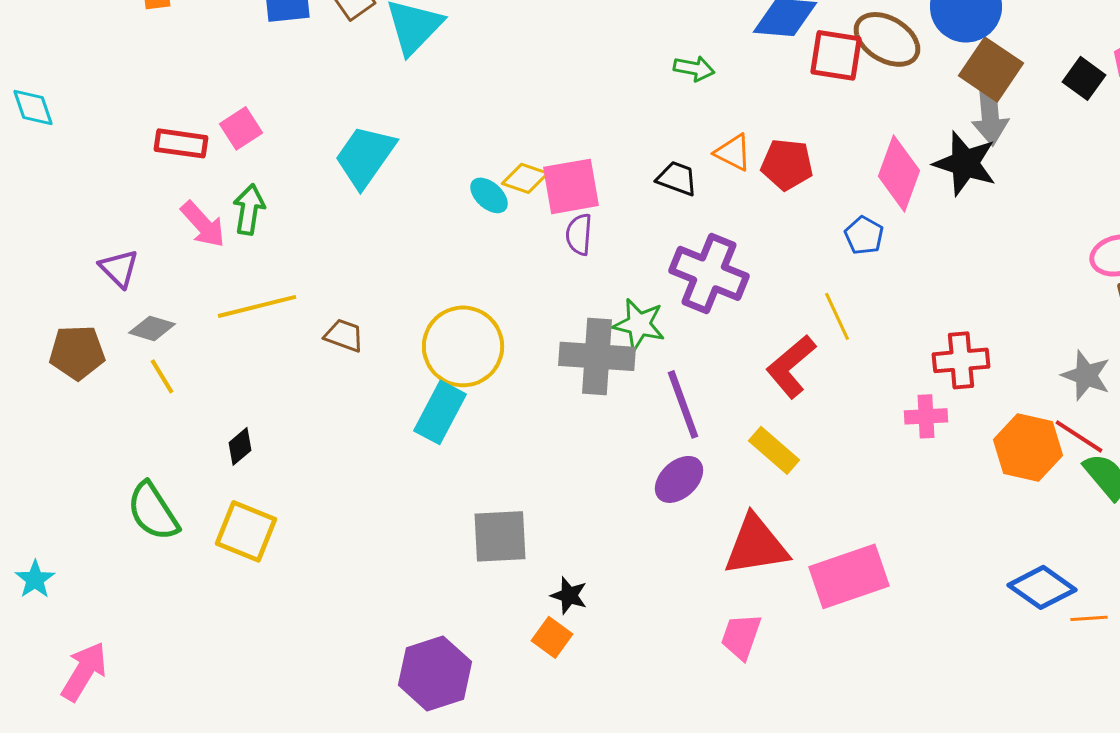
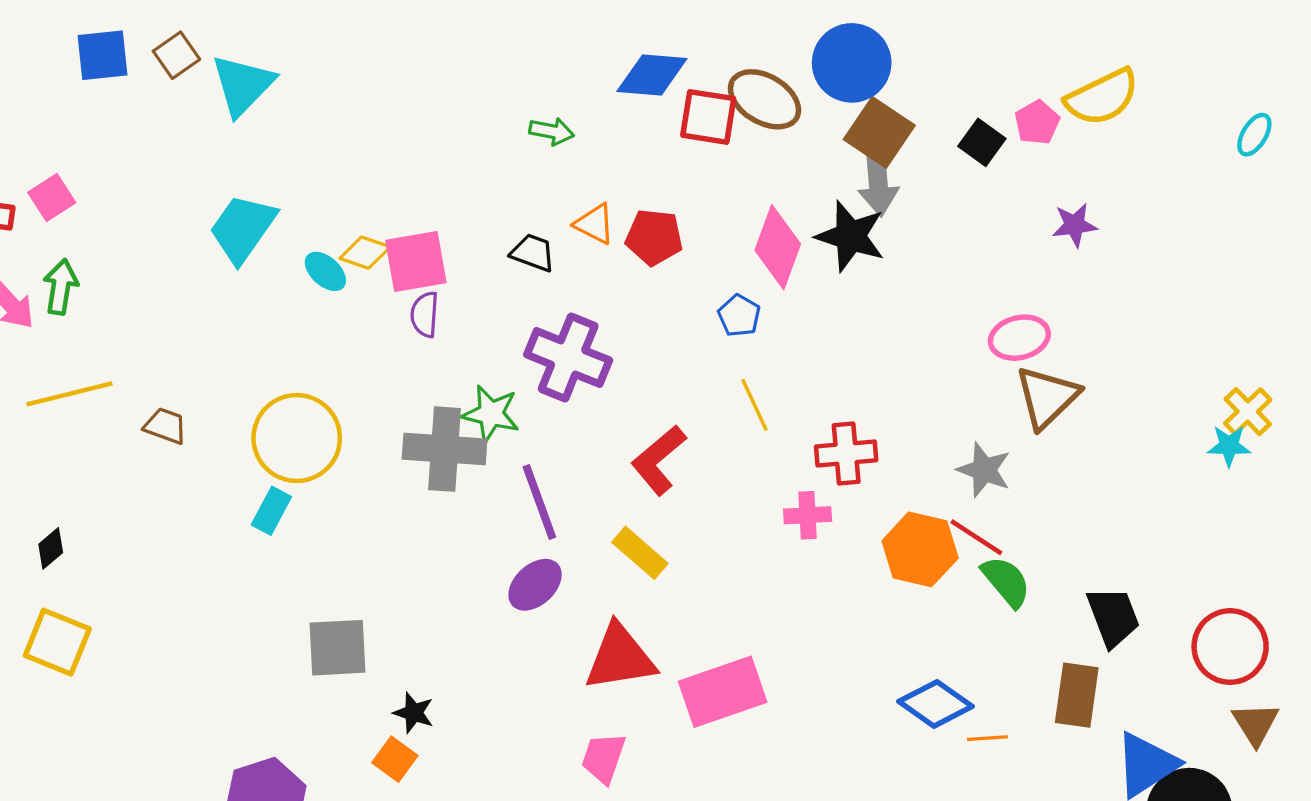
cyan trapezoid: (365, 156) -> (243, 228), moved
yellow line: (837, 316) -> (755, 405), moved
cyan rectangle: (440, 412) -> (271, 511), size x0.7

